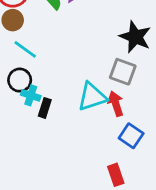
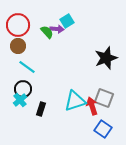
black star: (135, 37) -> (106, 58), turned 30
gray square: (123, 72) -> (104, 98), moved
cyan cross: (31, 95) -> (20, 100), moved, turned 32

